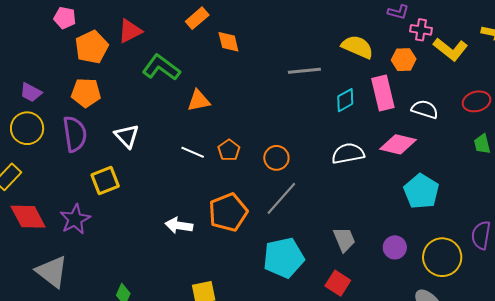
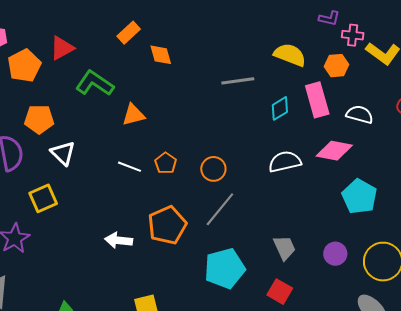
orange pentagon: (86, 93) -> (39, 119), moved

